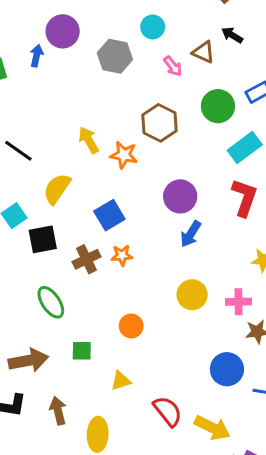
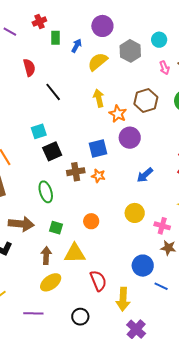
blue arrow: (37, 56) -> (77, 46), moved
yellow semicircle: (57, 189) -> (98, 62), moved
purple circle: (180, 196) -> (130, 138), moved
black square: (43, 239) -> (52, 151), turned -30
yellow triangle: (121, 381) -> (75, 253), size x1.6
brown arrow: (58, 411) -> (46, 256), moved
yellow arrow: (212, 428) -> (123, 299), turned 50
yellow ellipse: (98, 434) -> (51, 282), turned 35

